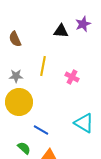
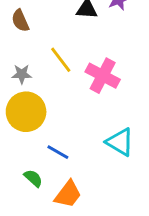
yellow line: (43, 66) -> (61, 60), turned -48
pink cross: (72, 77) -> (103, 76), size x1.6

